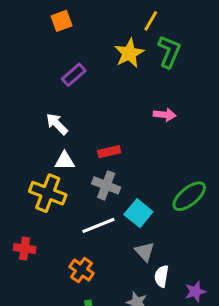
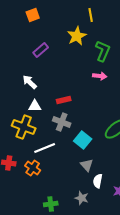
yellow line: (151, 21) -> (91, 15), turned -40
green L-shape: (169, 52) -> (103, 51), moved
white line: (98, 225) -> (45, 148), moved
orange cross: (82, 270) -> (33, 168), moved

